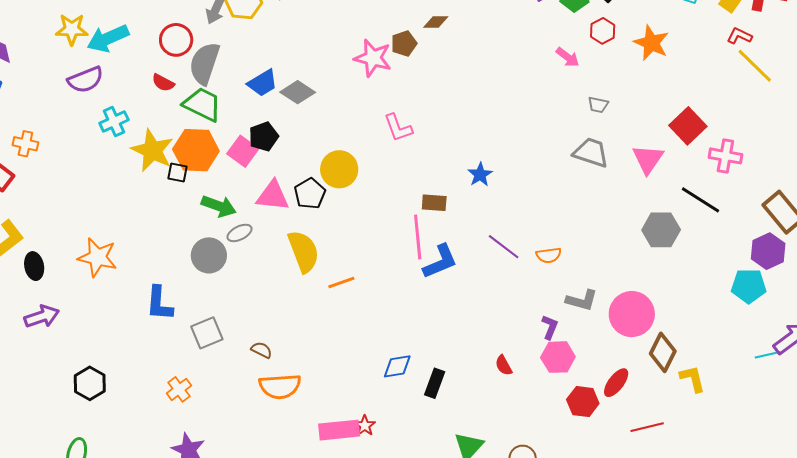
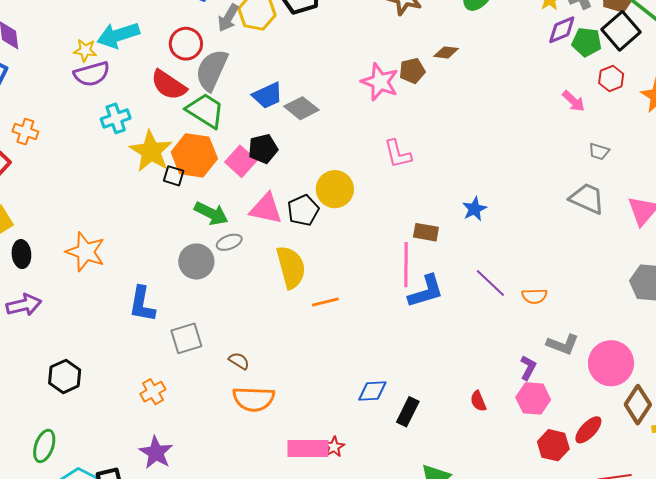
yellow star: (72, 29) -> (85, 50), moved, size x0.7
red semicircle: (163, 83) -> (169, 85), size x1.6

